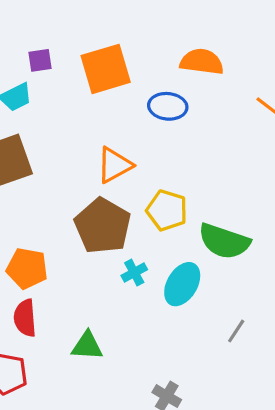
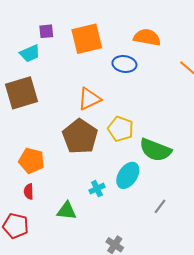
cyan cross: (134, 273) -> (97, 189), moved
red semicircle: (25, 318) -> (29, 192), size x0.7

